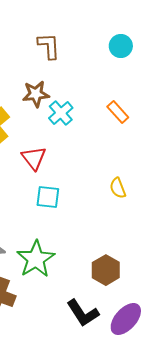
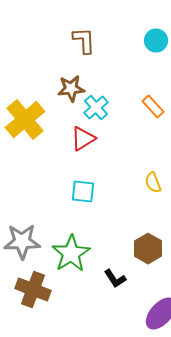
red triangle: (34, 158) -> (83, 138), moved, turned 36
brown hexagon: (106, 270) -> (148, 248), moved
black L-shape: (83, 313) -> (115, 278), moved, size x0.7

